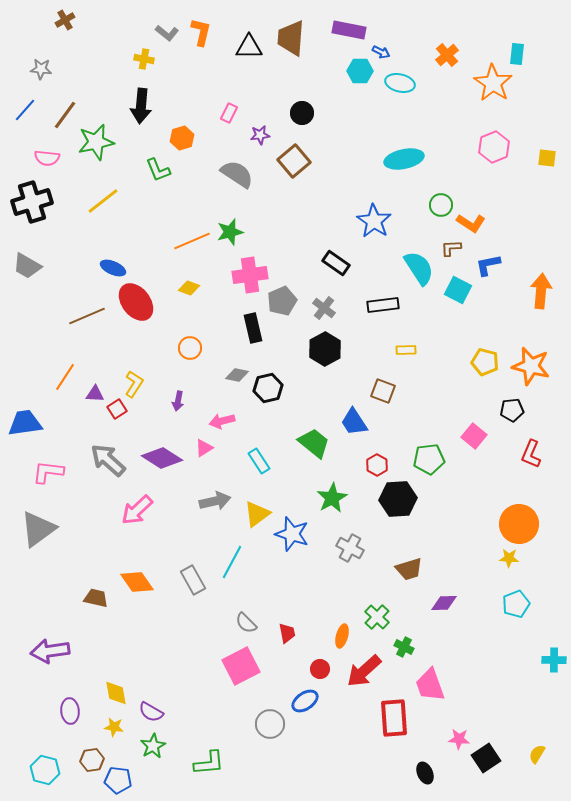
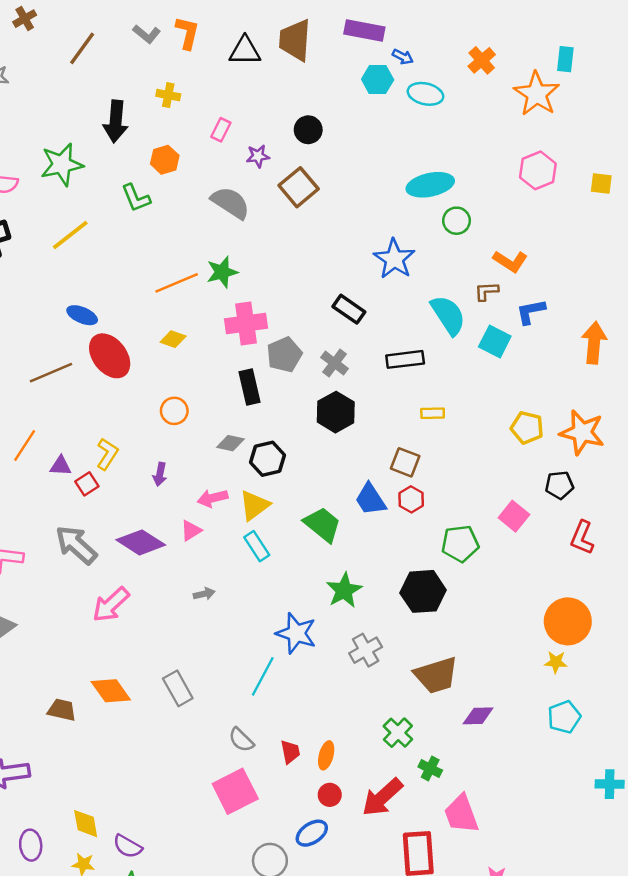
yellow cross: (144, 59) -> (168, 95), moved
brown line: (65, 115) -> (82, 48), moved
green circle: (441, 205) -> (457, 221), moved
red hexagon: (377, 465) -> (411, 499), moved
gray arrow: (215, 501) -> (204, 594), size x0.6
yellow triangle: (257, 514) -> (254, 505), moved
gray cross: (350, 548) -> (366, 650), turned 32
cyan line: (232, 562) -> (263, 676), moved
brown trapezoid: (409, 569) -> (436, 675), size x1.4
orange ellipse: (342, 636) -> (326, 755), moved

